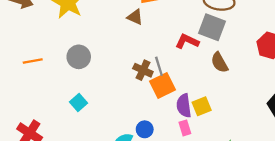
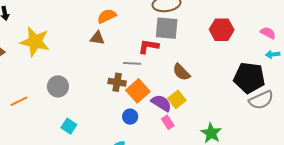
brown semicircle: (219, 62) -> (181, 72), moved
gray line: (159, 66) -> (132, 63), moved, turned -54
purple semicircle: (184, 106) -> (161, 103), turned 145
blue circle: (145, 129) -> (130, 117), moved

